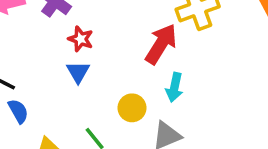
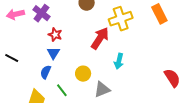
cyan arrow: (174, 87) -> (119, 61), moved
blue semicircle: (18, 111) -> (46, 72), moved, turned -128

